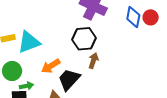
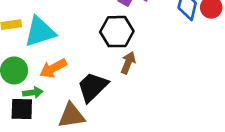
orange arrow: (51, 66) -> (53, 68), moved

